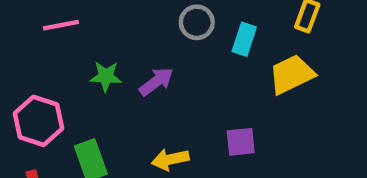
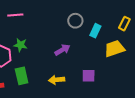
green star: (106, 76) -> (20, 45), moved
purple arrow: (156, 82) -> (62, 50), moved

